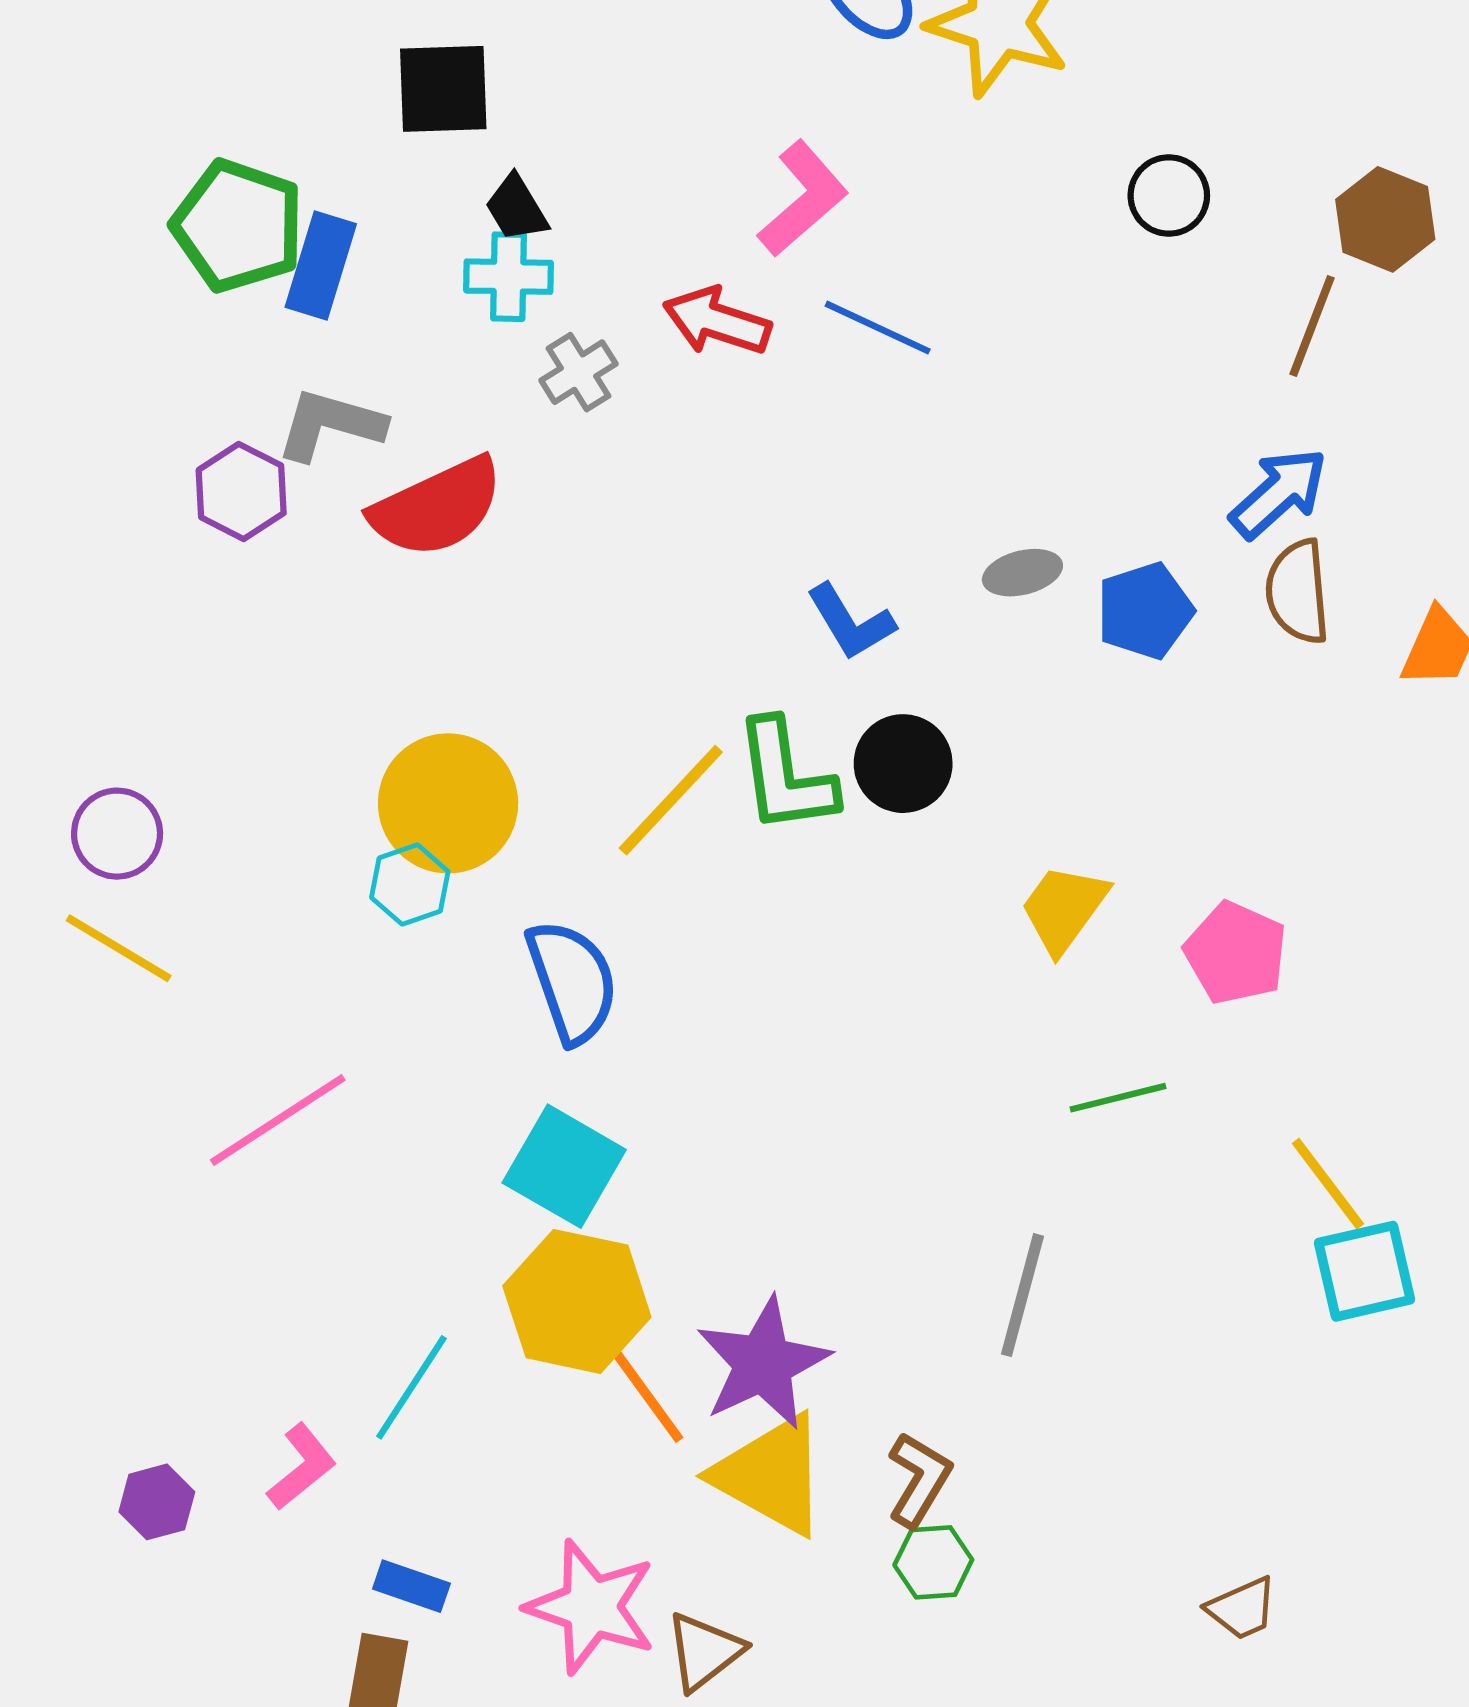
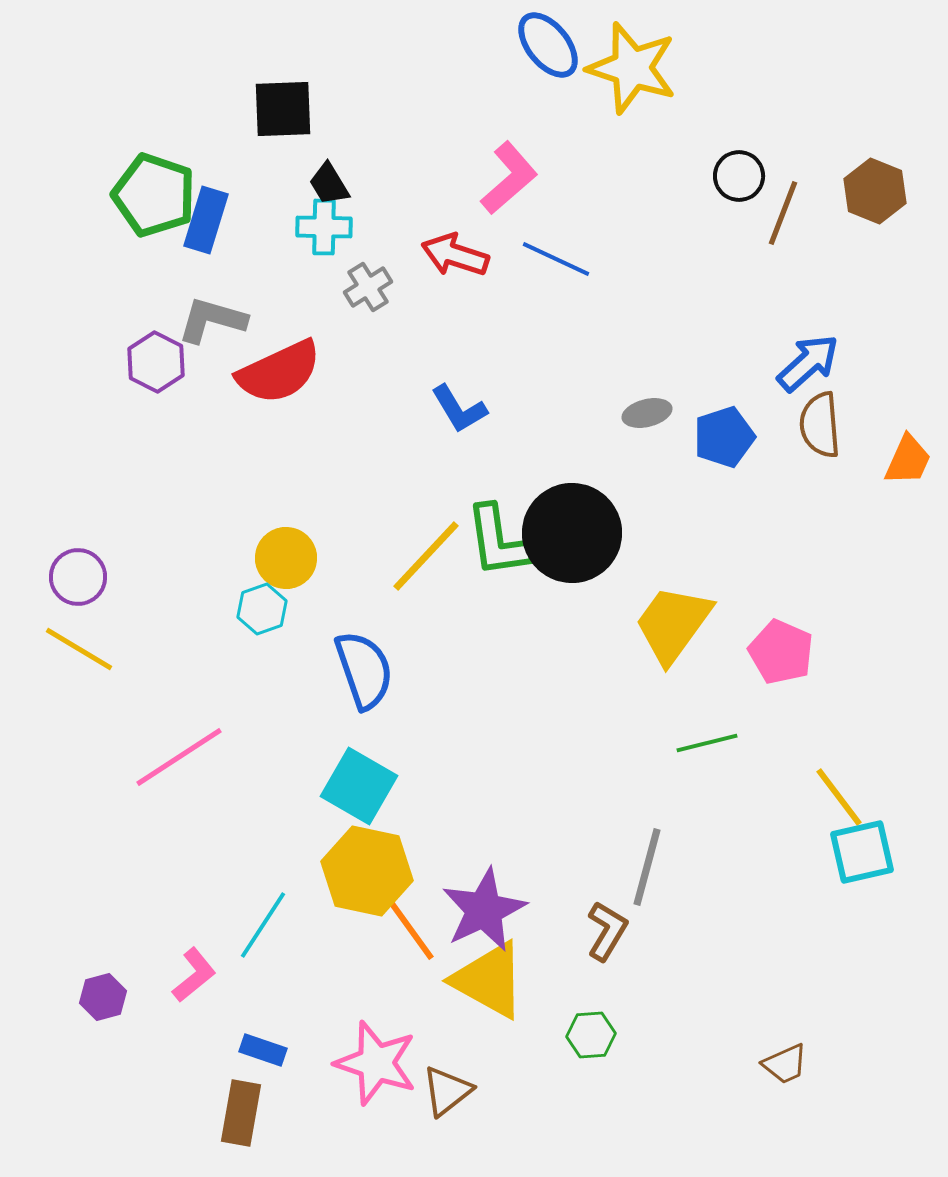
brown line: (1312, 326) -> (783, 213), moved
blue L-shape: (851, 622) -> (459, 409), moved
black circle: (903, 764) -> (572, 533), size x1.6
yellow circle: (448, 803) -> (286, 558), size x0.7
yellow trapezoid: (1064, 908) -> (673, 624), size x1.4
brown L-shape: (919, 1480) -> (607, 931), moved

